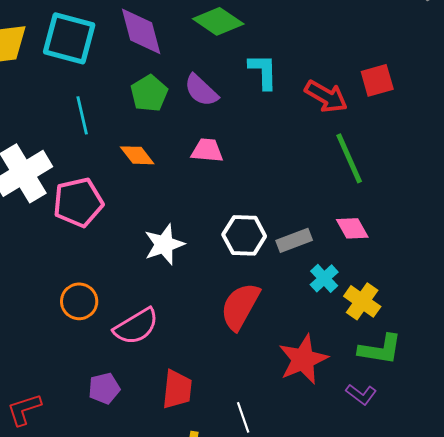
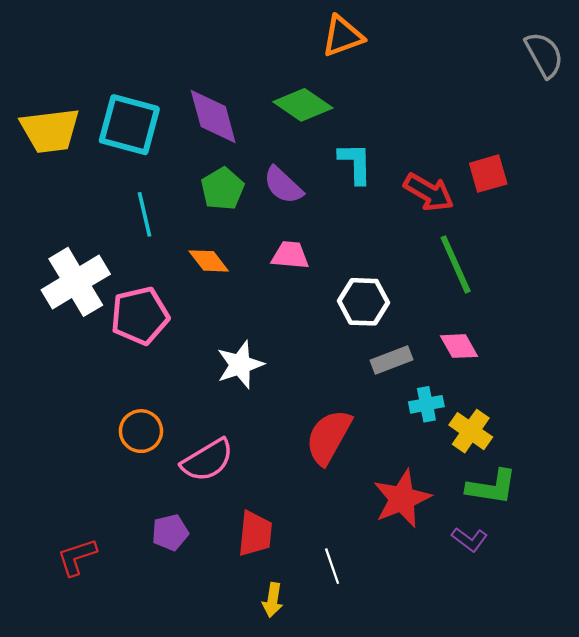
white hexagon: (244, 235) -> (364, 302), moved
cyan cross: (324, 278) -> (426, 404), turned 32

